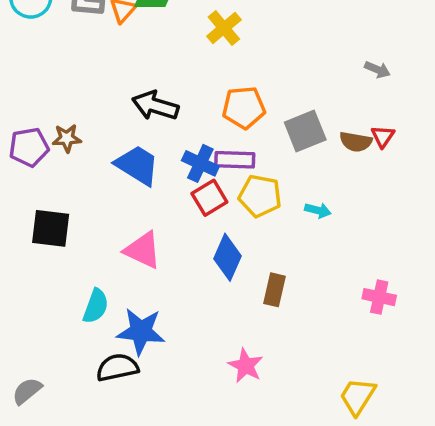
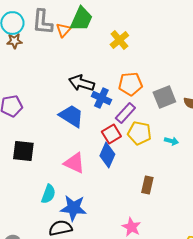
brown star: (67, 138) -> (14, 41), moved
purple rectangle: (235, 160) -> (125, 113), turned -50
blue cross: (200, 163) -> (101, 98), moved
blue diamond: (228, 257) -> (107, 155), moved

